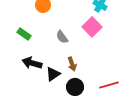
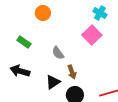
gray semicircle: (62, 37) -> (58, 53), moved
black arrow: (32, 63) -> (20, 71), moved

